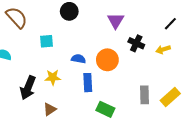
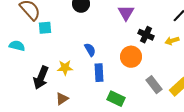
cyan square: (47, 41) -> (45, 28), moved
blue semicircle: (79, 59) -> (90, 50), turned 48
orange circle: (107, 60) -> (131, 57), moved
gray rectangle: (145, 95) -> (154, 85), turned -36

